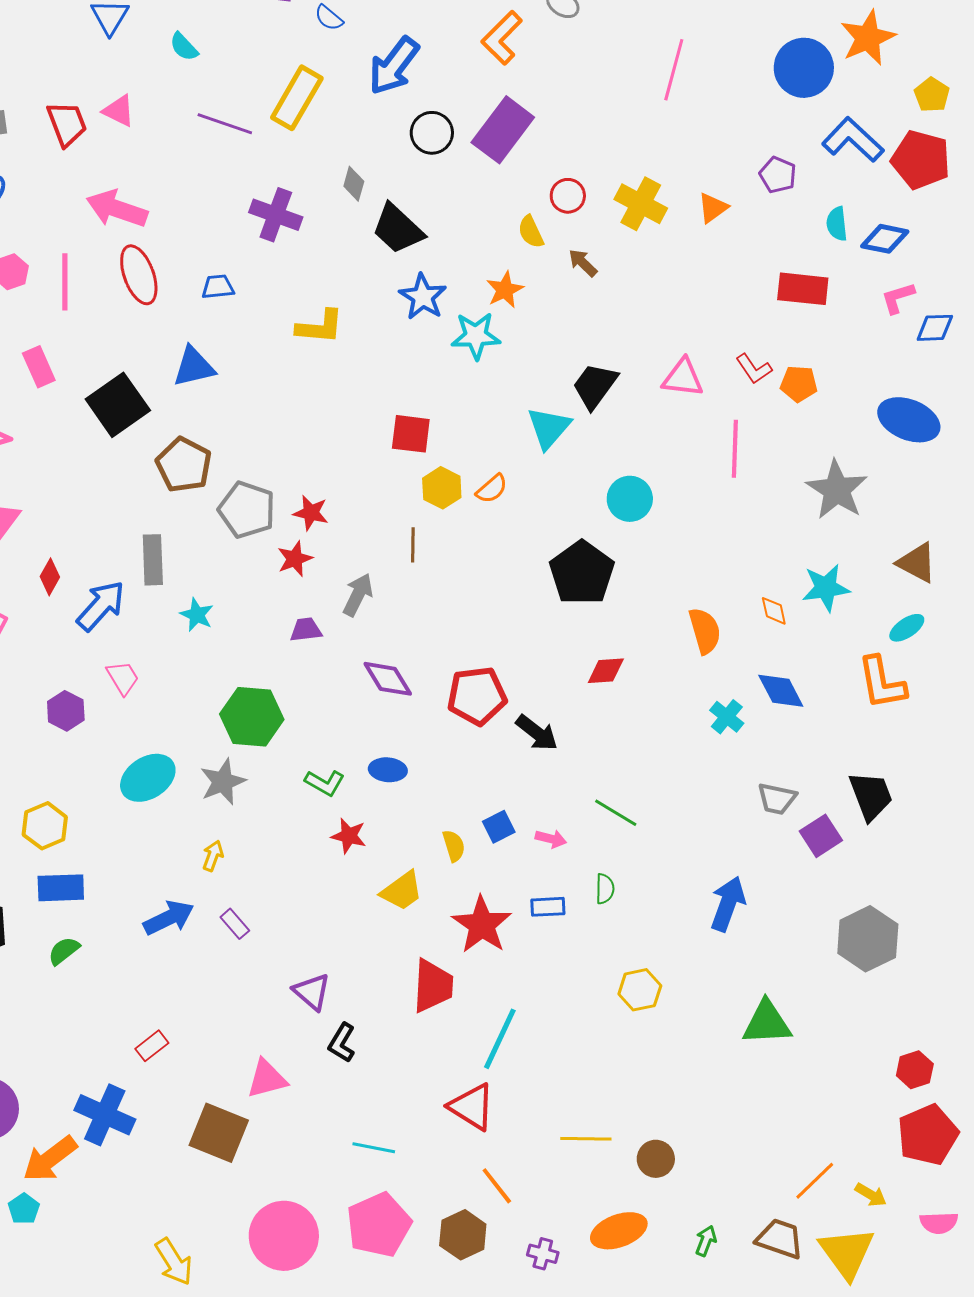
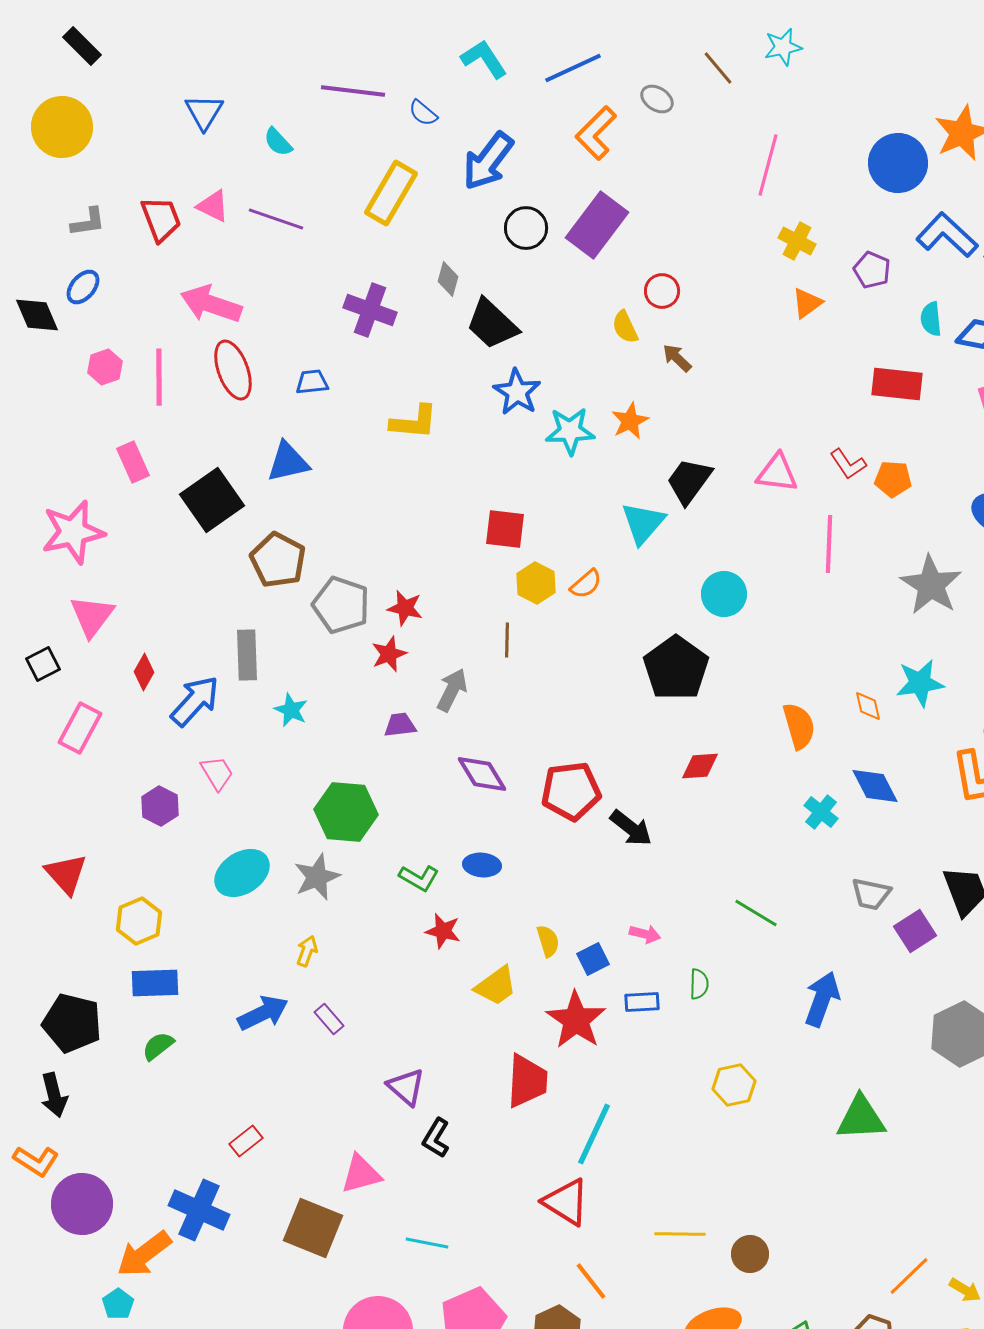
purple line: (225, 124) -> (276, 219), moved
yellow cross: (641, 204) -> (797, 241), moved, size x0.7
orange star: (505, 290) -> (630, 421), moved
green line: (616, 813) -> (756, 913), moved
blue square: (499, 827) -> (593, 959), moved
cyan line: (374, 1148) -> (427, 1243), moved

